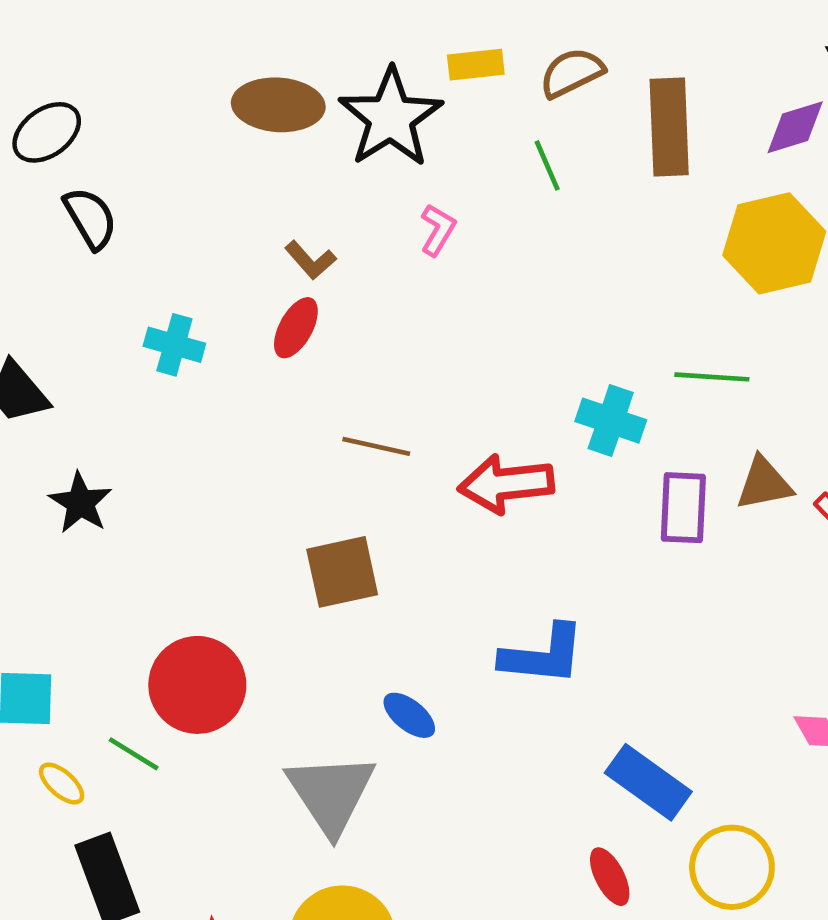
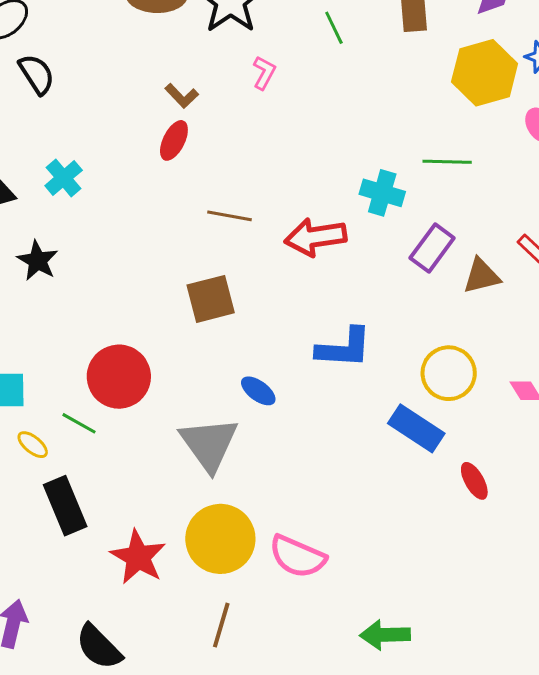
cyan cross: (174, 345) -> (64, 178), moved, turned 36
brown triangle: (764, 484) -> (481, 276), moved
purple rectangle: (683, 508) -> (432, 248), turned 36
yellow circle: (732, 867) -> (449, 373), moved
red ellipse: (610, 877) -> (474, 481), moved

